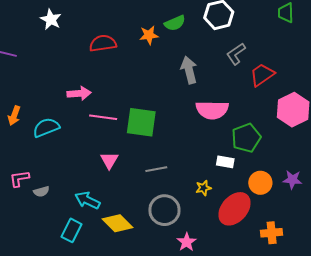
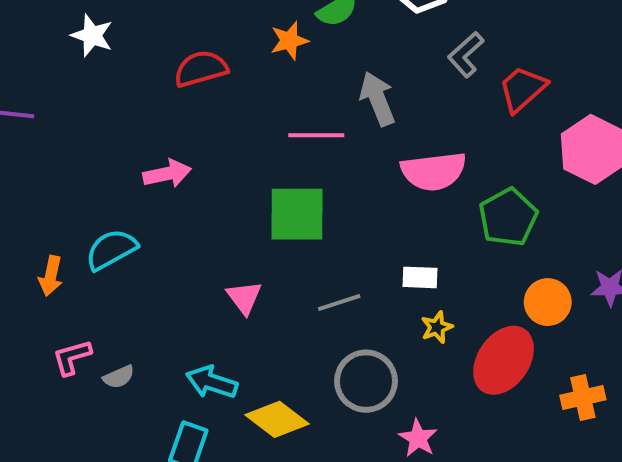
orange arrow: (14, 116) -> (51, 276), moved
pink line: (103, 117) -> (316, 135), moved
white rectangle: (225, 162) -> (420, 277), moved

